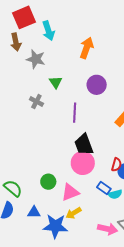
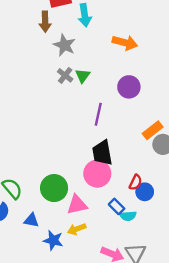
orange arrow: (87, 48) -> (125, 43), turned 75
gray cross: (36, 102) -> (65, 75), moved
green circle: (48, 182) -> (54, 188), size x1.5
blue star: (55, 226) -> (53, 240), size x0.7

